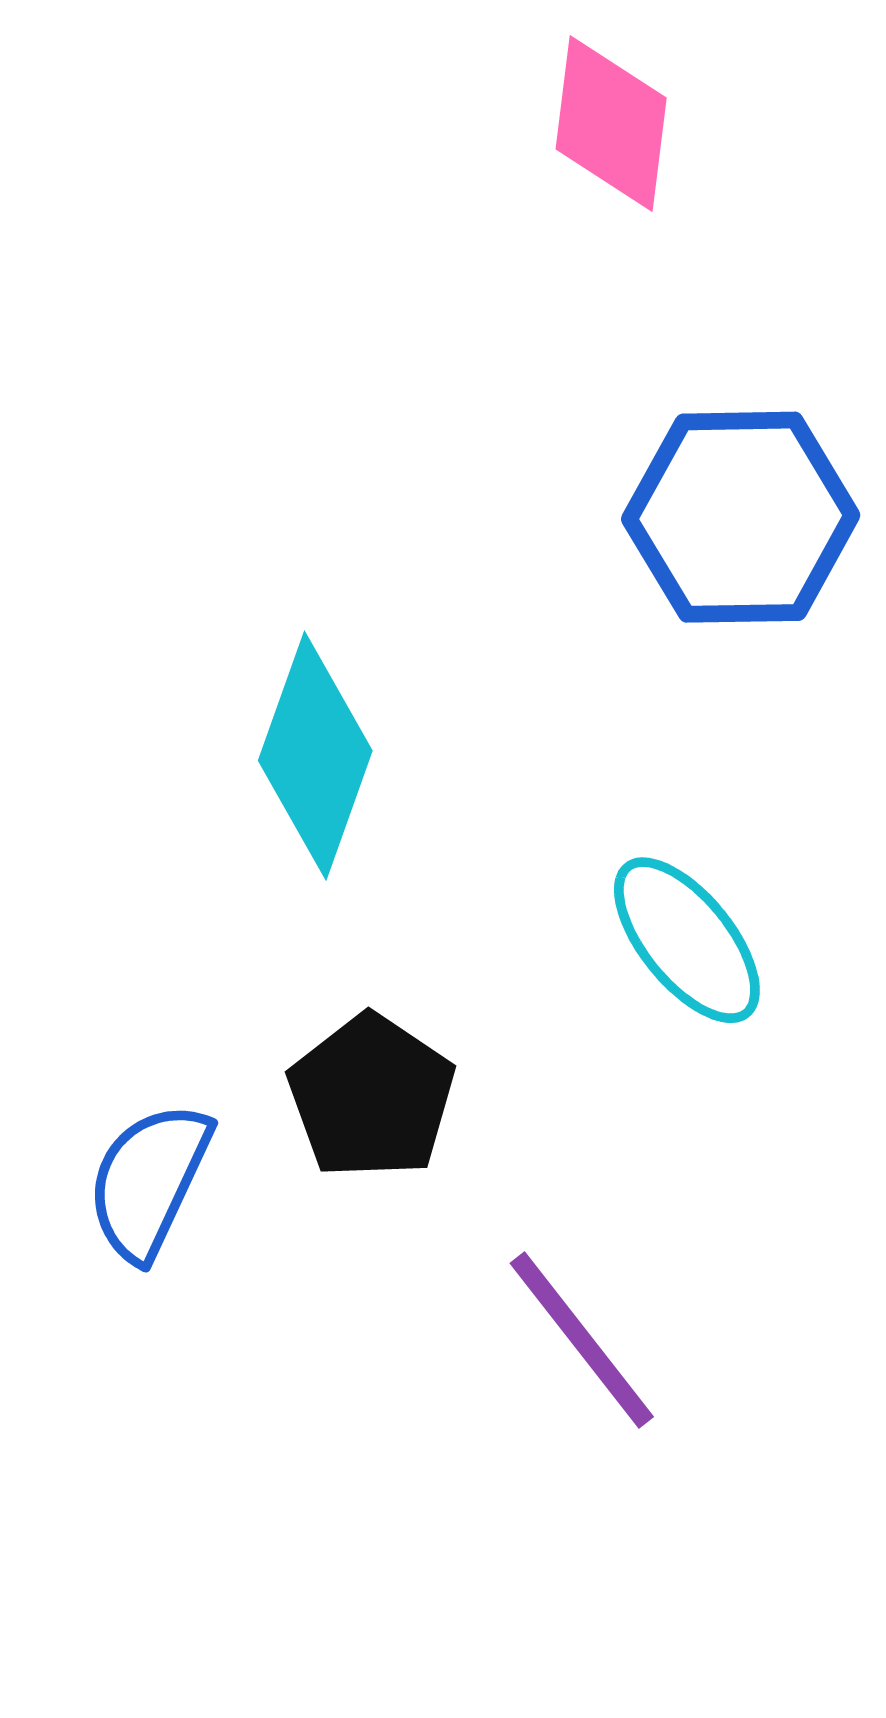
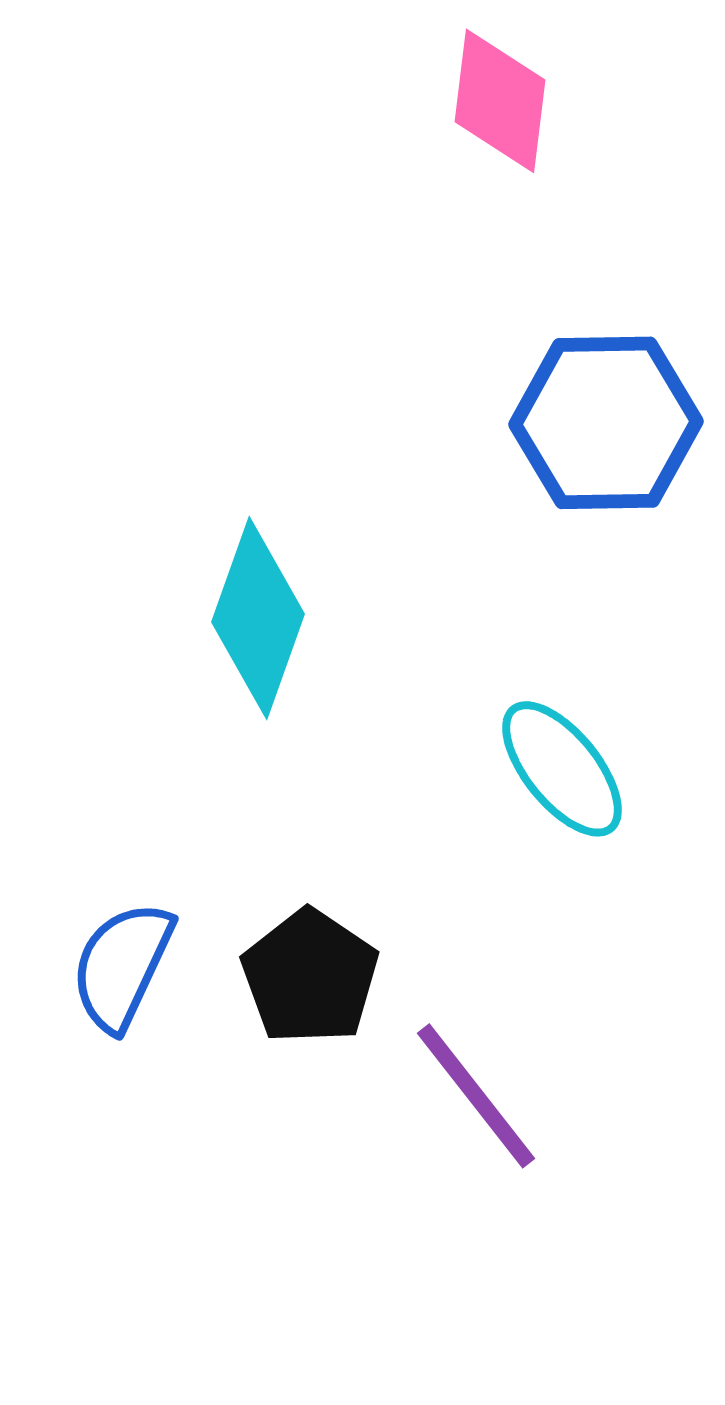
black pentagon: (371, 1097) -> (310, 977), moved

